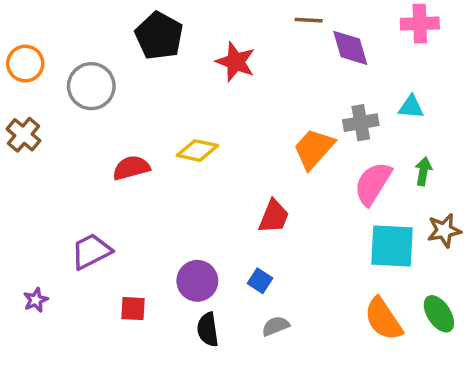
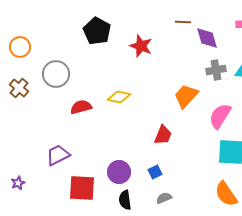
gray circle: (91, 86) -> (56, 74), moved
gray cross: (361, 123) -> (216, 70), moved
blue square: (260, 281) -> (155, 172), turned 32
purple star: (36, 300) -> (18, 183), moved
red square: (133, 309) -> (82, 188), size x1.8

